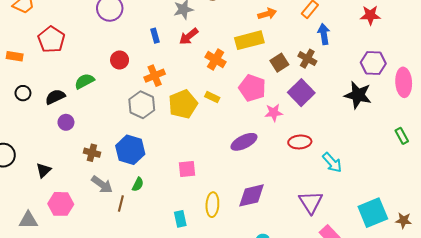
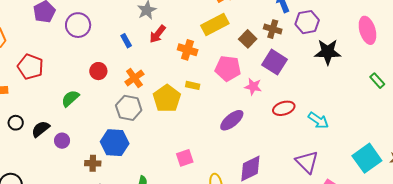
purple hexagon: (373, 63) -> (307, 22), moved
black semicircle: (55, 97) -> (41, 129), moved
pink star: (274, 113) -> (253, 87), turned 30
blue hexagon: (130, 150) -> (115, 143), moved

